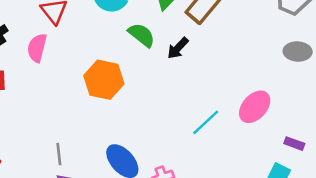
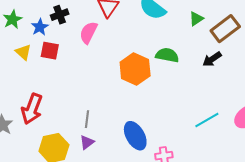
green semicircle: (141, 35) -> (167, 55), moved, turned -40
black arrow: (178, 48) -> (212, 59), moved

